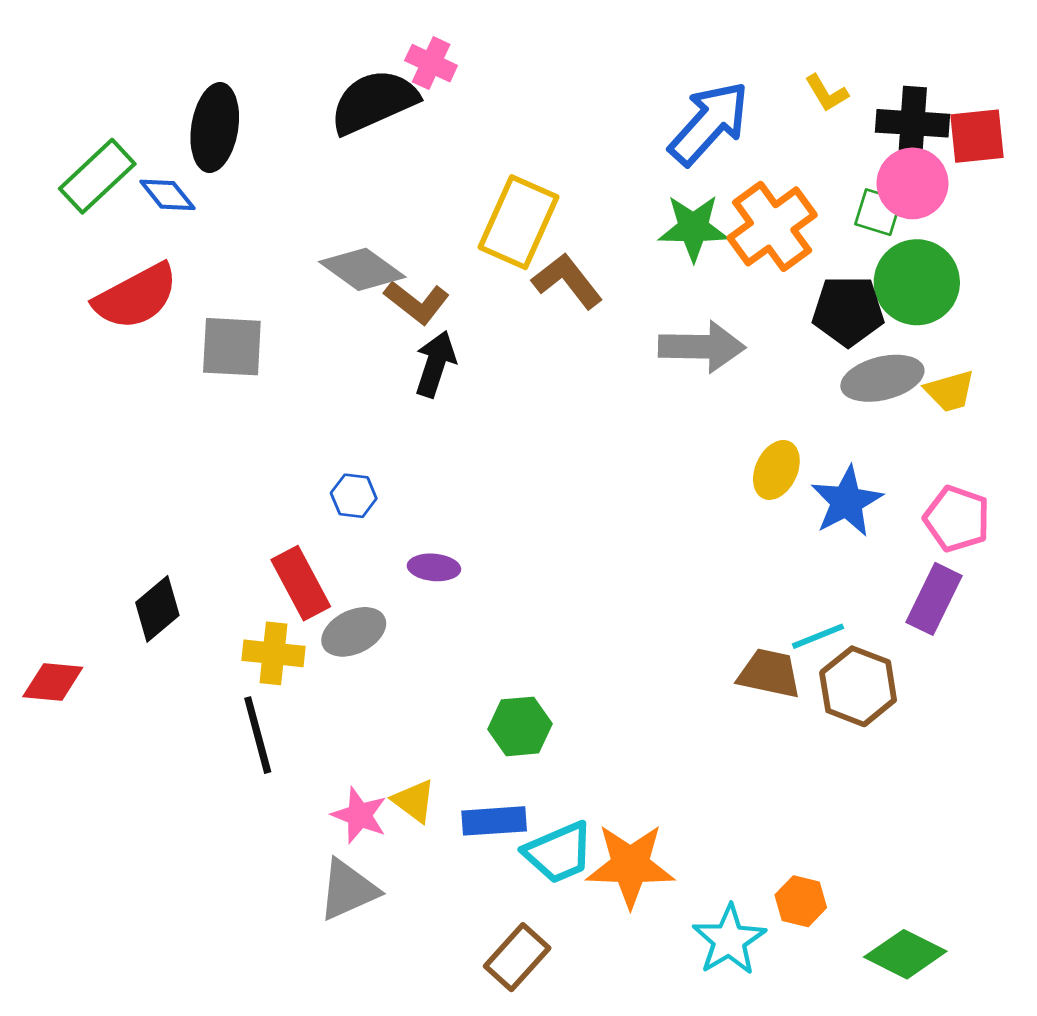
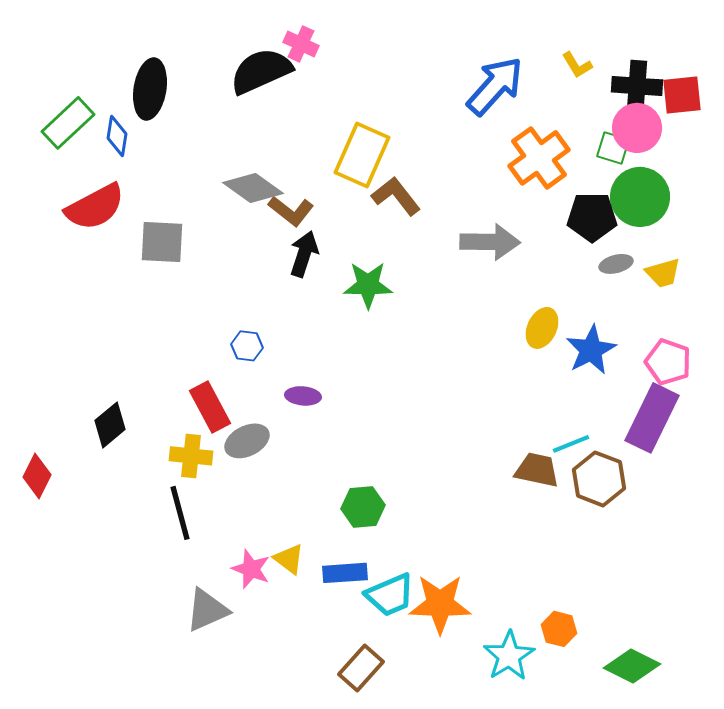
blue diamond: (167, 195) -> (117, 136), turned 48
green star: (693, 228) -> (368, 285), moved
gray ellipse: (882, 378) -> (616, 264), size x0.6
purple rectangle: (934, 599) -> (652, 418), size x1.4
red diamond: (53, 682) -> (37, 476), turned -69
gray triangle: (348, 890) -> (207, 610), moved

